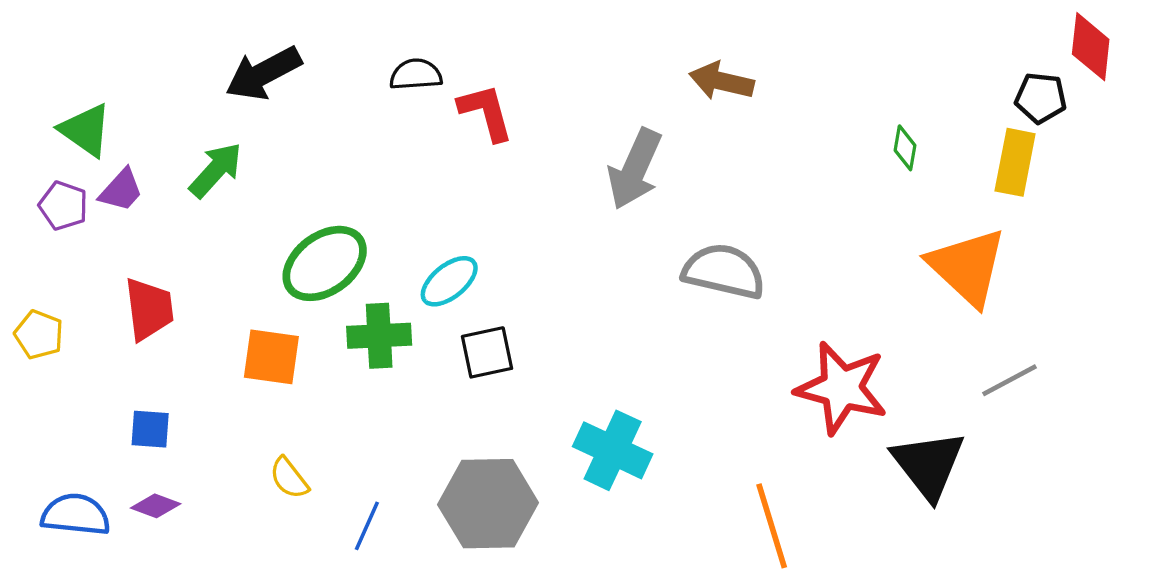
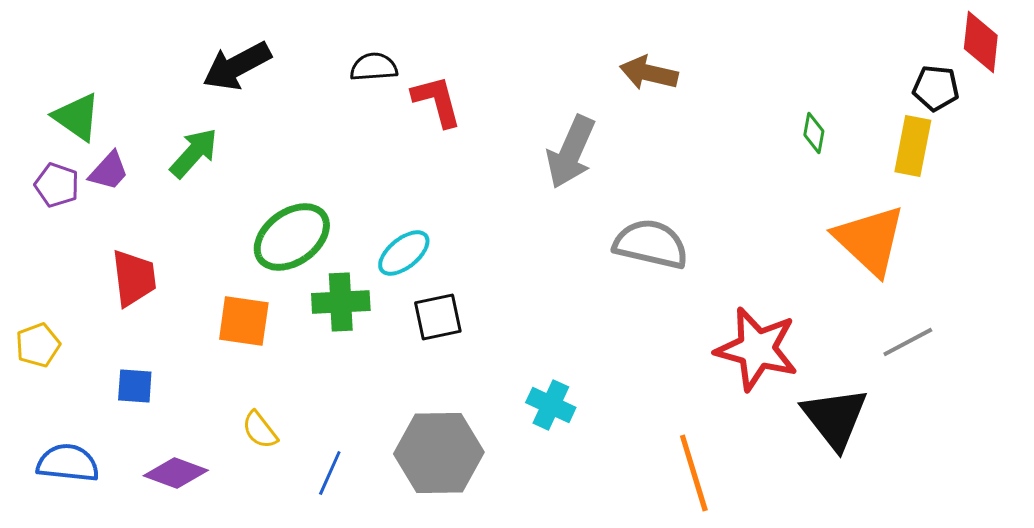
yellow pentagon: (39, 335) -> (38, 345), moved, turned 30
cyan cross: (613, 450) -> (551, 405), size x0.7
purple diamond: (156, 506) -> (176, 473), moved, size x1.4

